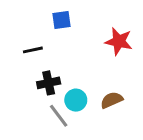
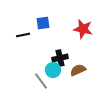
blue square: (61, 20) -> (43, 23), moved
black cross: (49, 83) -> (60, 58), moved

